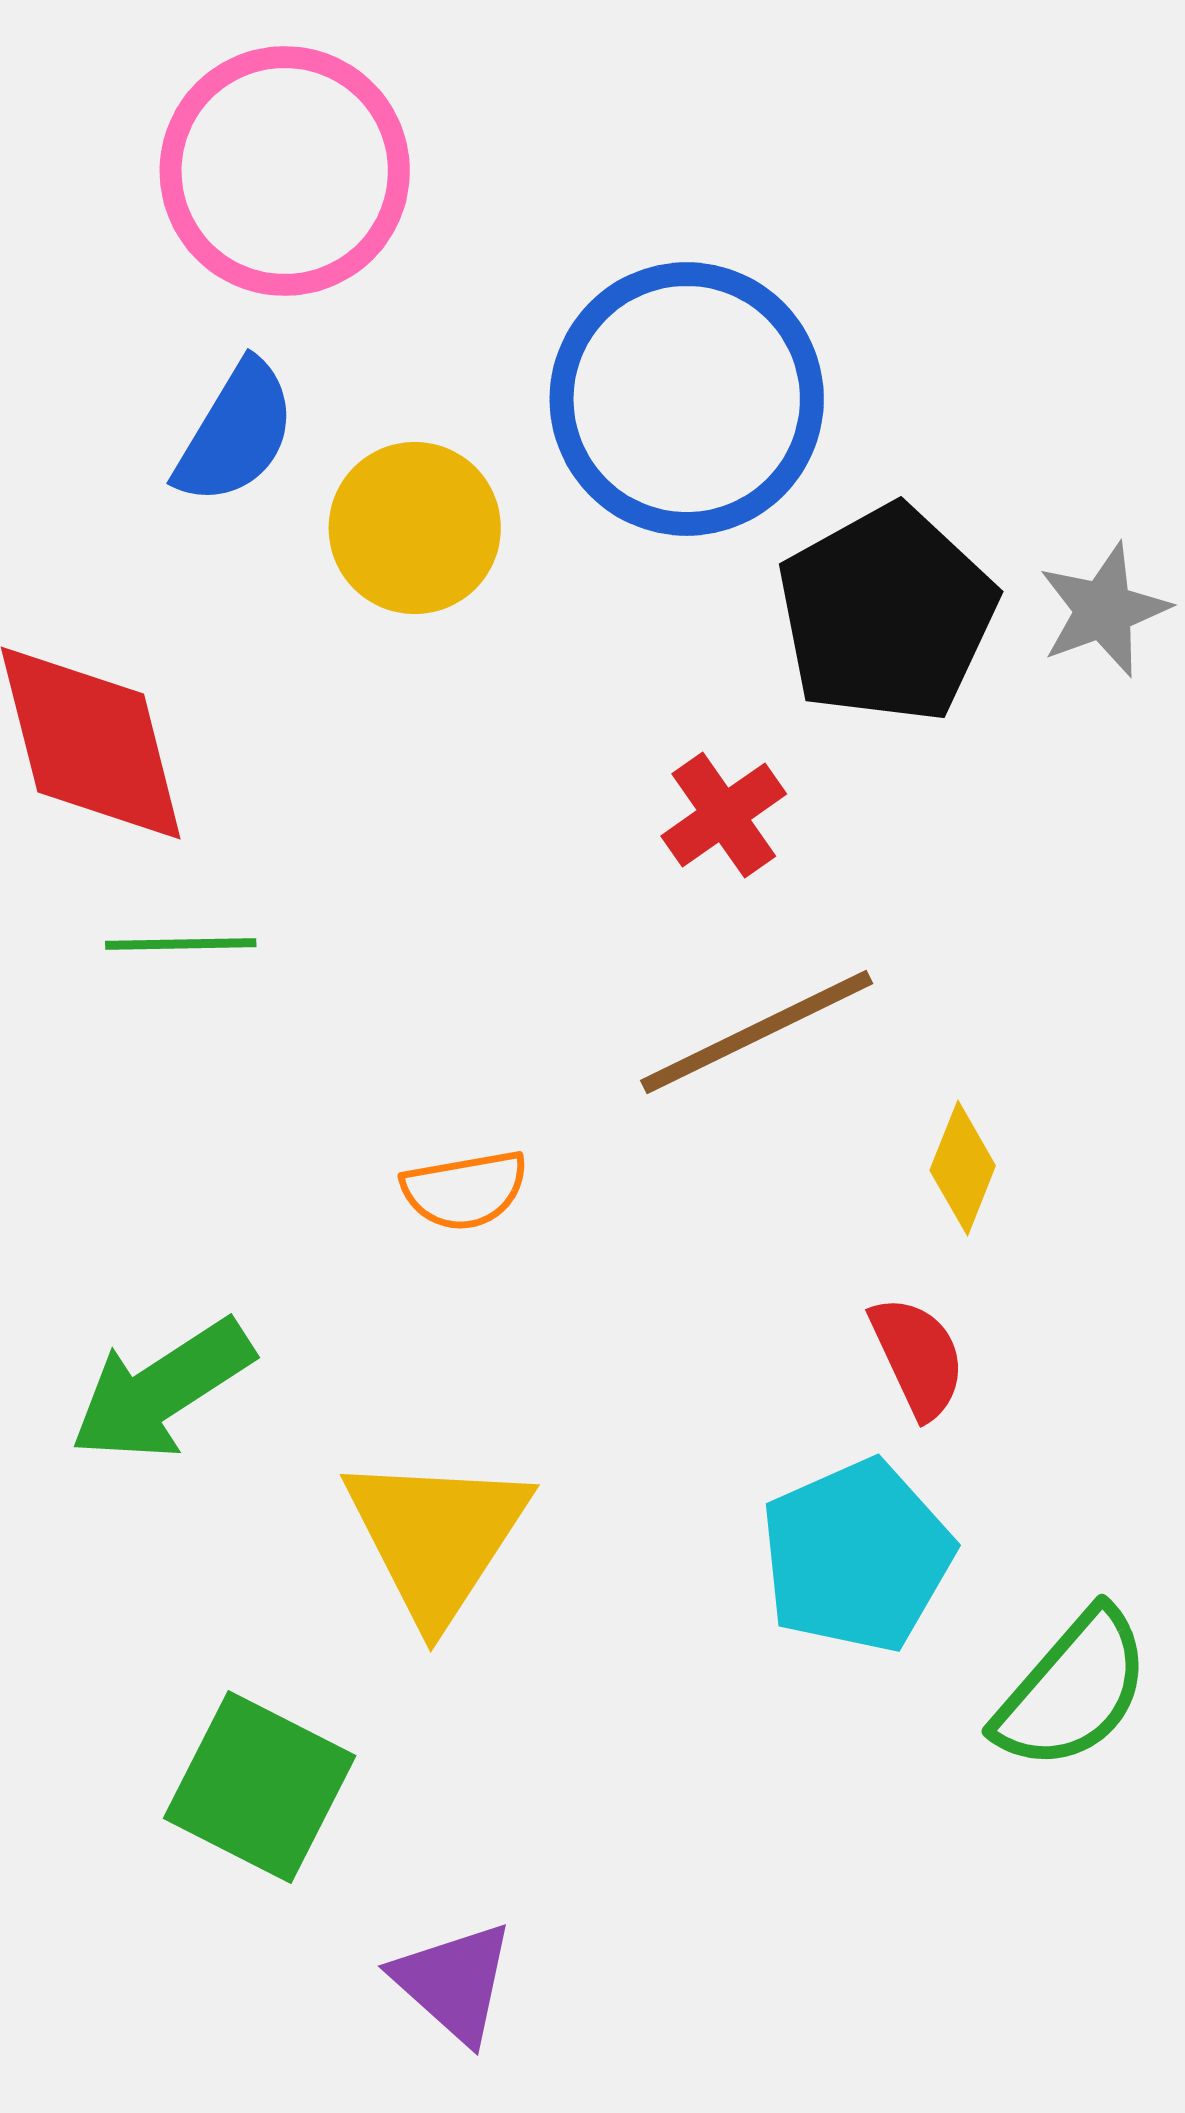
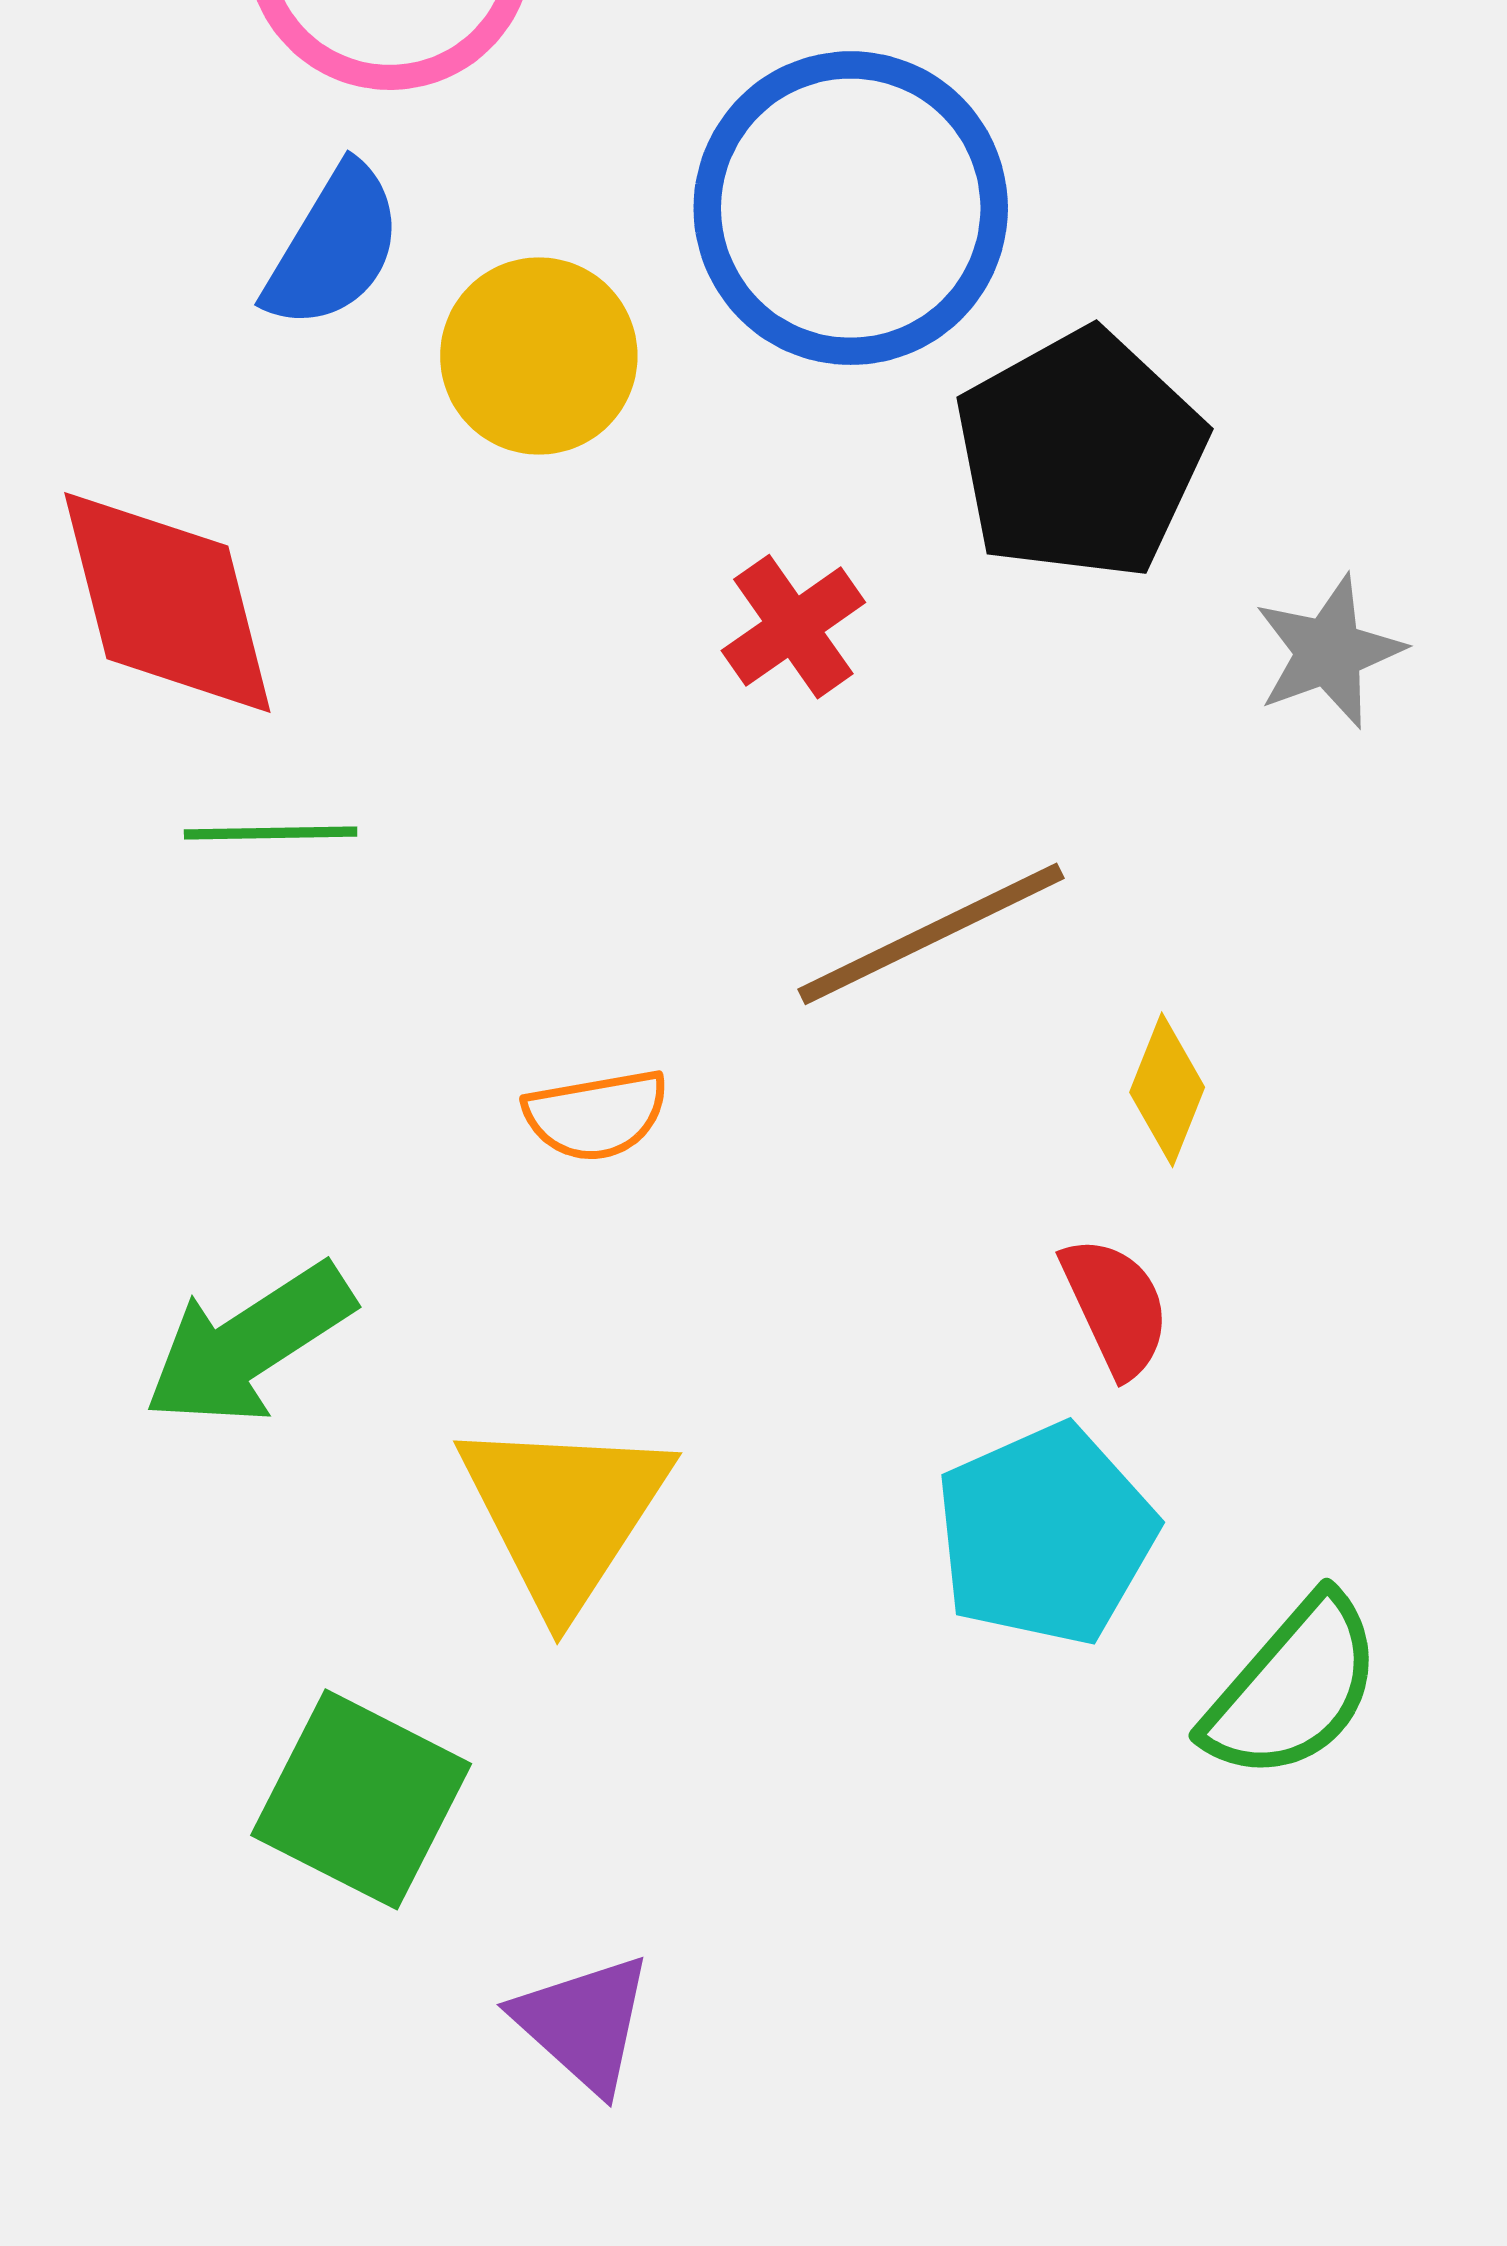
gray star: (1104, 610) -> (1329, 652), moved
red cross: (724, 815) -> (793, 627), moved

